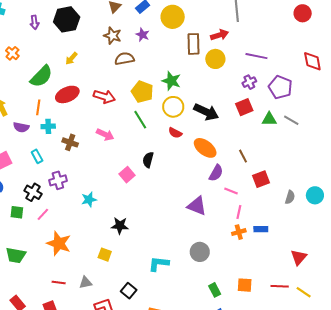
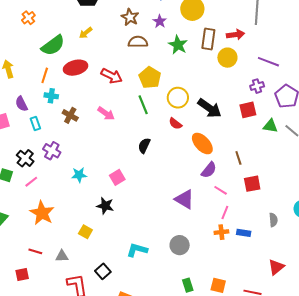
green star: (171, 81) -> (178, 45), moved
purple semicircle: (21, 127) -> (21, 104), moved, turned 42
pink square: (127, 175) -> (117, 177), moved
purple cross: (58, 180) -> (52, 151), turned 36
gray semicircle: (290, 197) -> (273, 220), moved, turned -32

